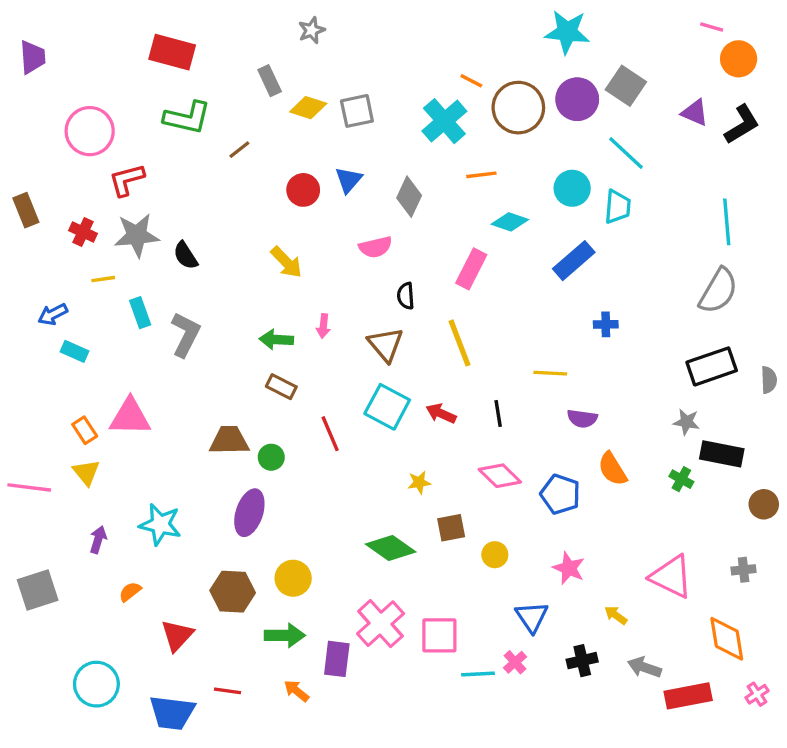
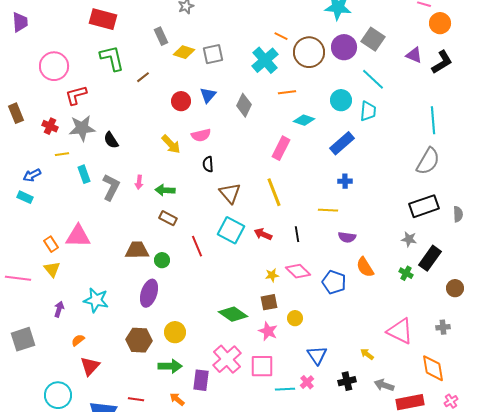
green L-shape: (187, 118) -> (112, 58), turned -116
pink semicircle: (375, 247) -> (201, 135), moved
black semicircle: (406, 296) -> (208, 164), moved
blue cross: (606, 324) -> (345, 181), moved
pink arrow: (323, 326) -> (139, 182), moved
cyan rectangle: (75, 351) -> (25, 197), moved
black rectangle: (722, 454) -> (430, 258), turned -65
yellow star: (419, 482) -> (272, 275), moved
pink star: (569, 568) -> (268, 331), moved
red triangle: (177, 635) -> (90, 366), moved

